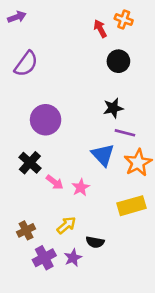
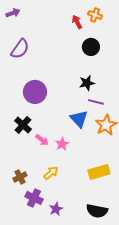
yellow rectangle: (131, 206) -> (99, 172), moved
black semicircle: (95, 242) -> (97, 211), moved, size x1.5
purple cross: (44, 258) -> (34, 198), turned -36
purple star: (73, 258) -> (56, 209), moved

